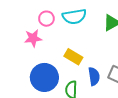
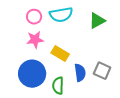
pink star: (33, 38) -> (35, 40), moved

